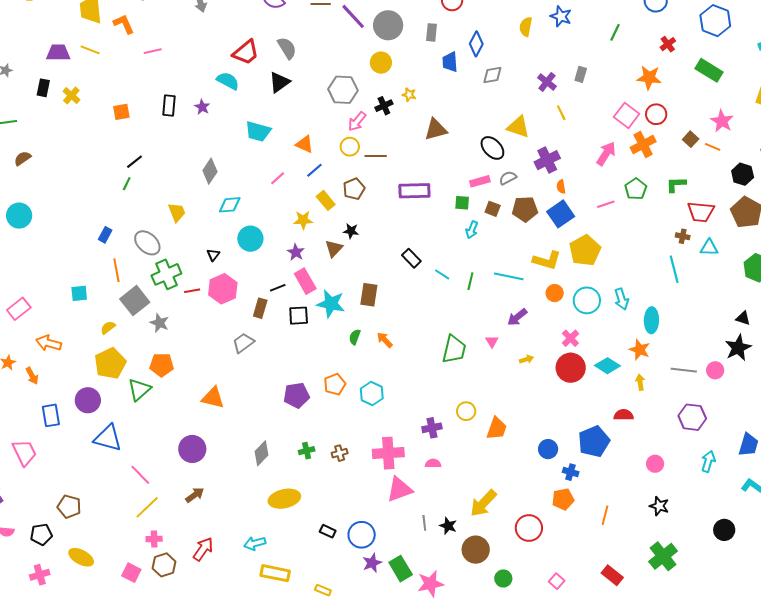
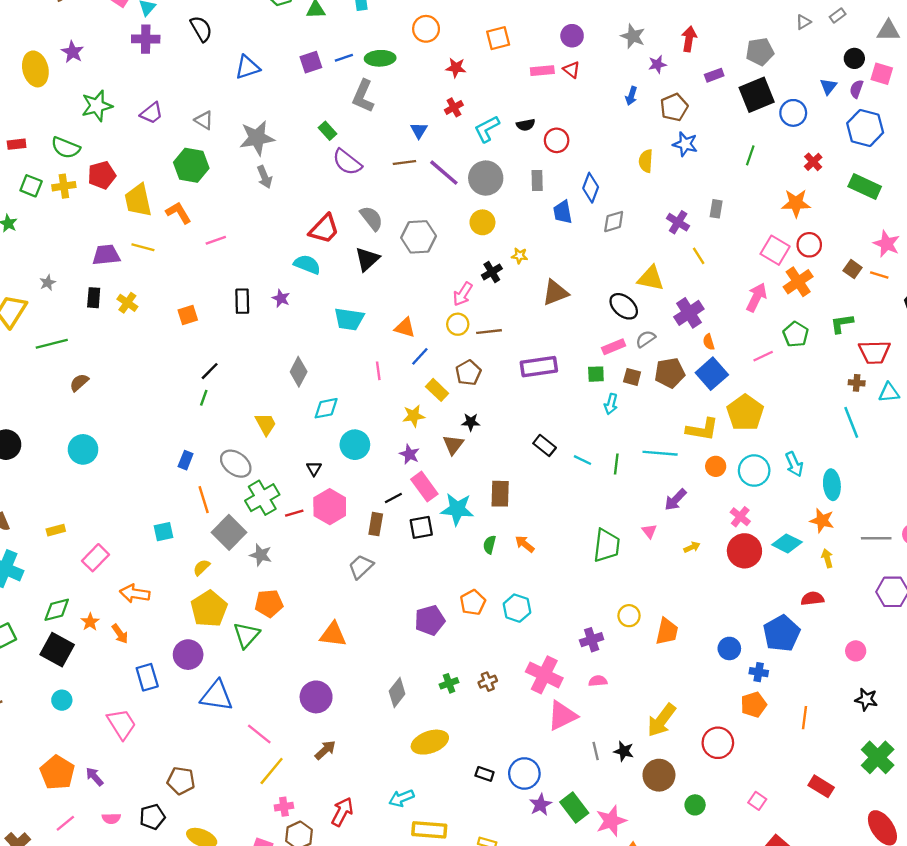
gray hexagon: (343, 90) -> (419, 237), moved
pink line: (278, 178) -> (378, 371), turned -49
pink cross: (388, 453) -> (544, 675), turned 36

